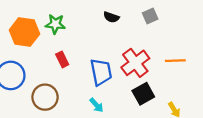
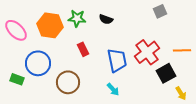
black semicircle: (111, 17) -> (106, 19), moved
black square: (143, 94) -> (166, 73), moved

